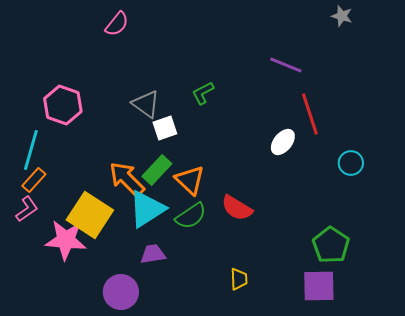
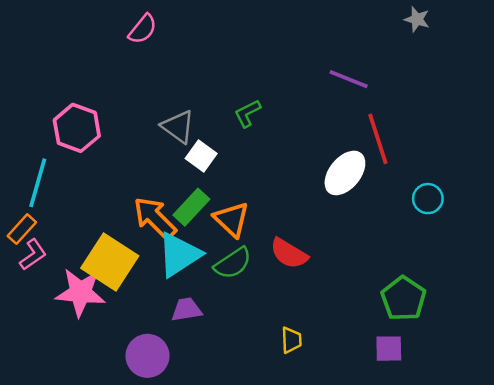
white square: (165, 128) -> (201, 156), turned -35
white ellipse: (283, 142) -> (345, 173), size x1.4
orange rectangle: (34, 180) -> (22, 229), moved
purple square: (319, 286) -> (389, 349), size x0.7

